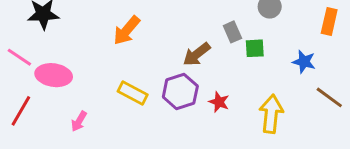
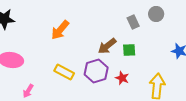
gray rectangle: (232, 32) -> (133, 22), moved
green square: (255, 48) -> (129, 50), moved

